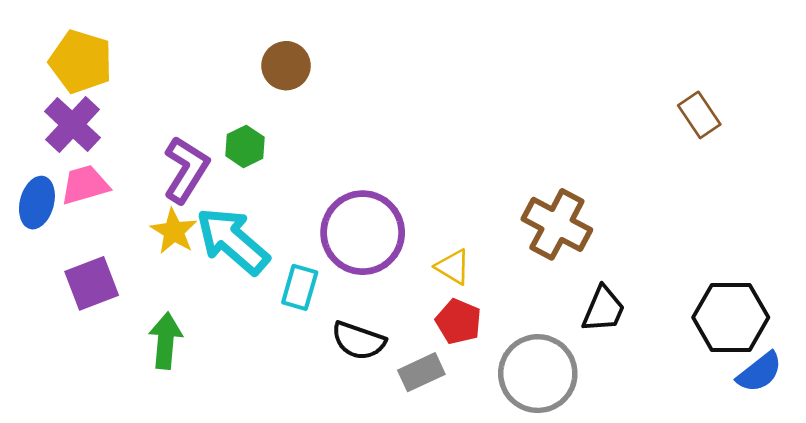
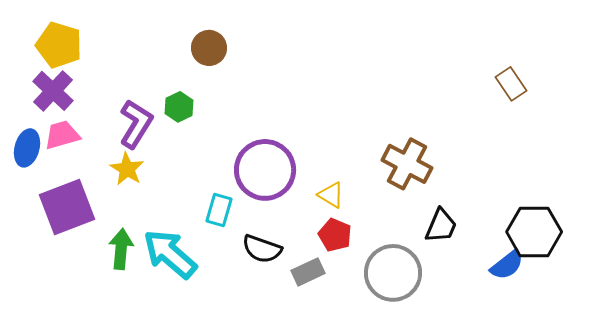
cyan arrow: (233, 241) -> (170, 254), moved
purple square: (92, 283) -> (67, 207), size x1.4
blue semicircle: (759, 372) -> (507, 265), moved

